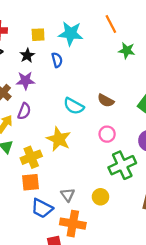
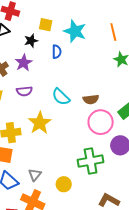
purple star: (25, 81) -> (24, 63), turned 30
brown semicircle: (106, 101) -> (91, 99), turned -49
purple semicircle: (24, 111) -> (24, 91), moved, turned 49
pink circle: (107, 134) -> (101, 122), moved, size x1.6

